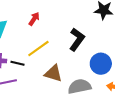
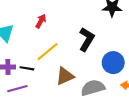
brown triangle: (53, 73) -> (65, 76), turned -36

